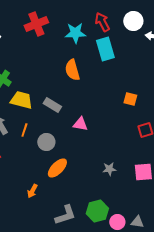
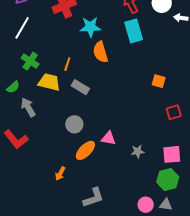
cyan star: (75, 33) -> (90, 27), moved
pink triangle: (80, 124) -> (108, 138), moved
orange line: (24, 130) -> (67, 64), moved
green hexagon: (97, 211) -> (168, 180), moved

